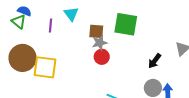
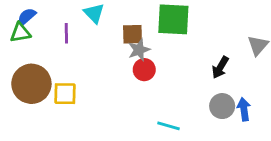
blue semicircle: (24, 11) -> (27, 16), turned -56
green triangle: (19, 22) -> (20, 33), turned -42
yellow square: (45, 67) -> (65, 94), size x0.7

